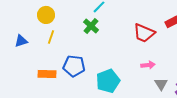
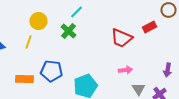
yellow circle: (46, 15) -> (38, 21), moved

